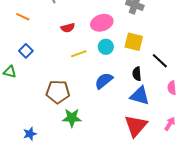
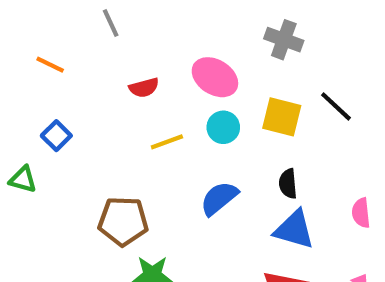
pink ellipse: (102, 23) -> (215, 77), turned 50
black line: (160, 61) -> (336, 106), moved

